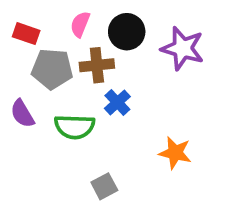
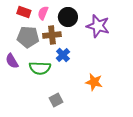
red rectangle: (26, 34) -> (24, 12), moved

